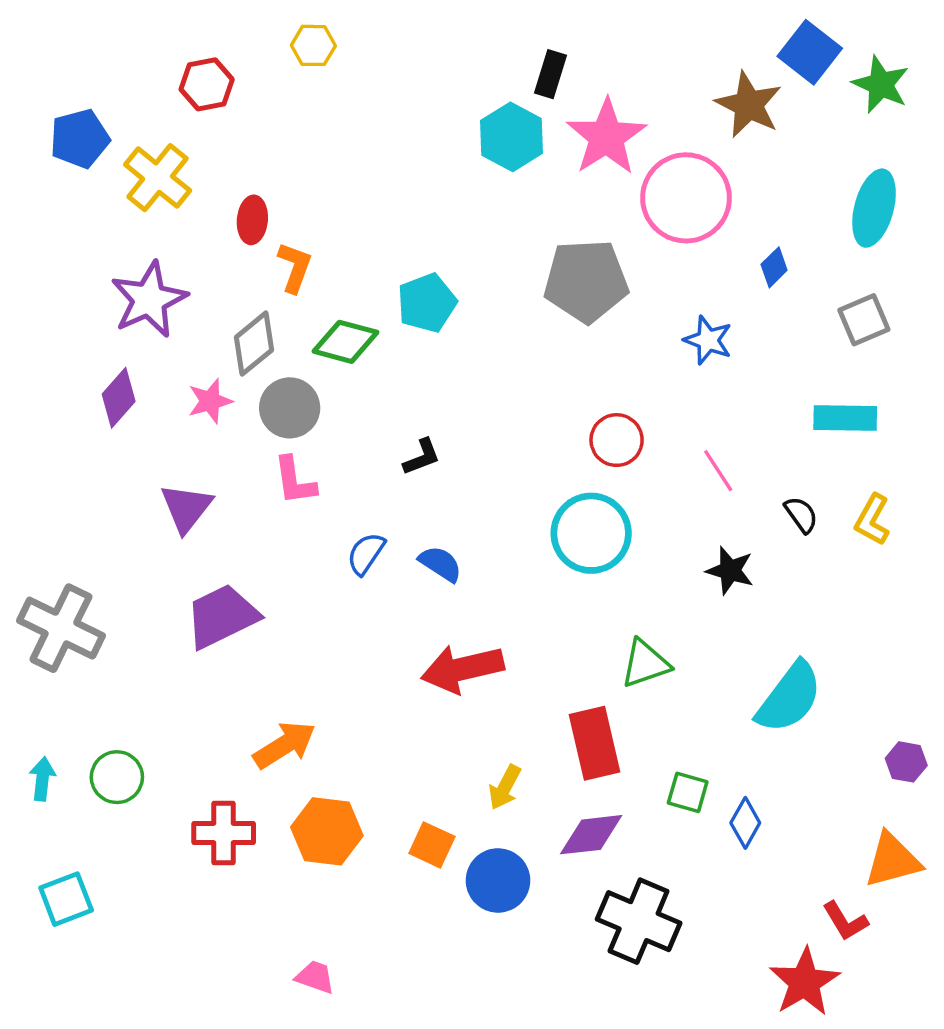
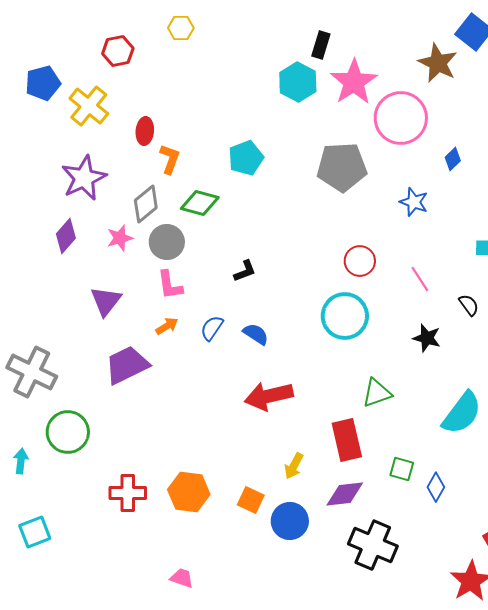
cyan pentagon: (427, 303) -> (246, 158), moved
orange arrow: (285, 745) -> (167, 326), moved, size x0.6
green circle: (117, 777) -> (68, 432), moved, size x1.4

